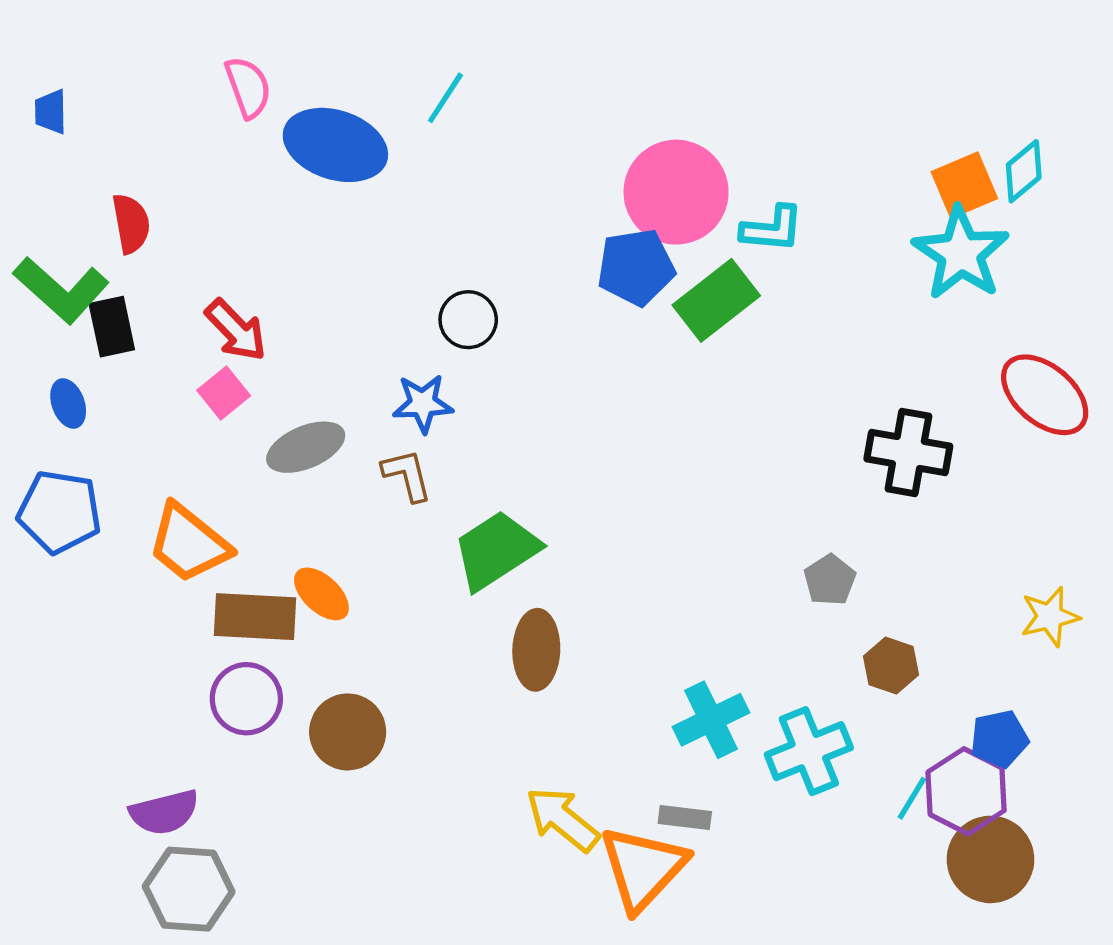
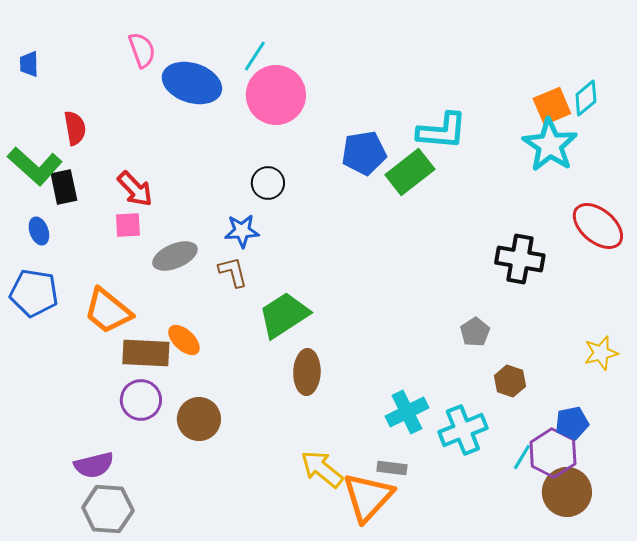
pink circle: (676, 192) -> (276, 95), moved
cyan L-shape: (772, 229) -> (442, 131), size x1.4
pink square: (224, 393) -> (128, 225), turned 36

